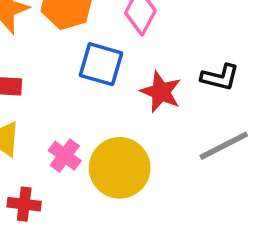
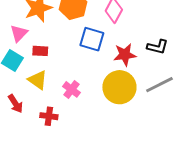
red star: (161, 92) -> (125, 55), turned -30
yellow circle: (120, 168) -> (119, 87), moved

